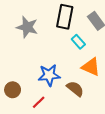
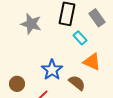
blue star: (49, 75) -> (52, 70), turned -30

